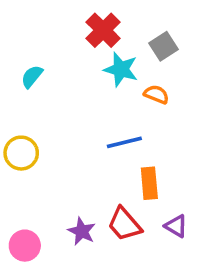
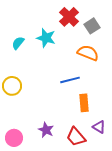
red cross: (103, 30) -> (69, 17), moved
cyan star: (121, 69) -> (46, 38), moved
orange semicircle: (156, 94) -> (88, 53), size x1.5
red trapezoid: (124, 224) -> (76, 137), moved

